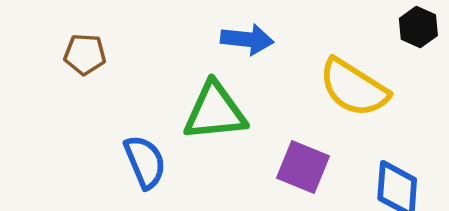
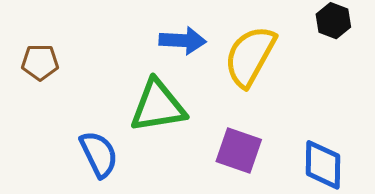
yellow semicircle: (354, 88) -> (250, 56), moved, turned 90

